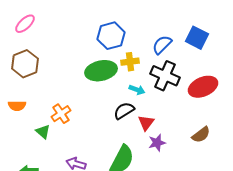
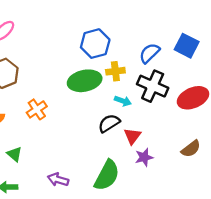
orange cross: (61, 114) -> (37, 109), moved
green triangle: (43, 132) -> (14, 154), moved

